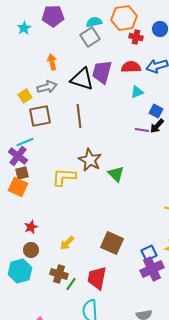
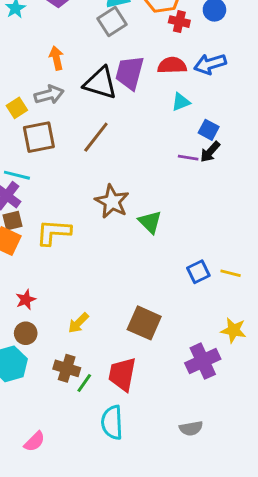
brown line: (79, 116) -> (96, 137), turned 45
cyan line: (25, 142) -> (17, 175), turned 36
yellow L-shape: (64, 177) -> (53, 232), moved
blue square: (149, 253) -> (198, 272), moved

